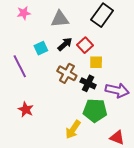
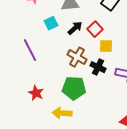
cyan square: (41, 48) -> (51, 23), moved
green pentagon: (95, 110) -> (74, 88), moved
yellow arrow: (73, 130) -> (62, 113), moved, turned 60

